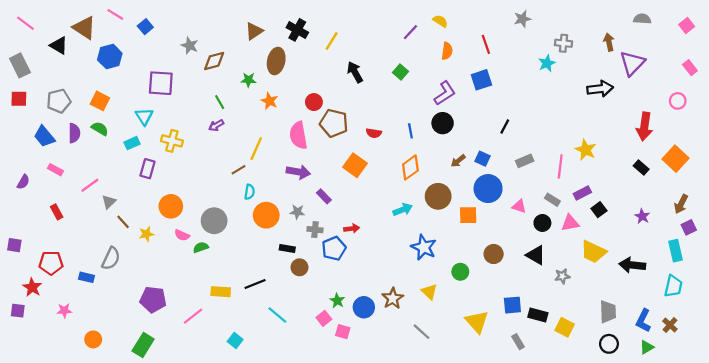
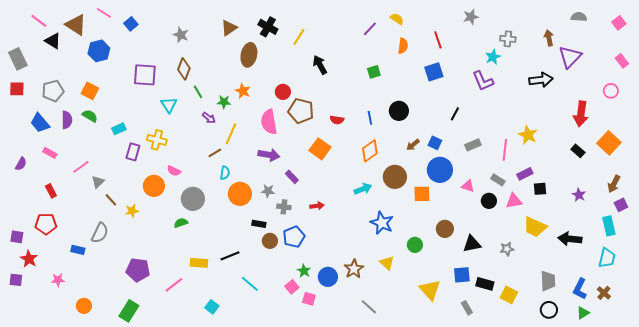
pink line: (26, 23) -> (39, 21), moved
gray star: (190, 45) -> (181, 35), moved
brown diamond: (214, 61) -> (184, 69), moved, turned -55
green square: (400, 72) -> (374, 72), moved, turned 32
green star: (248, 80) -> (224, 102), moved
purple L-shape: (445, 93) -> (483, 81), moved, turned 100
cyan triangle: (144, 116) -> (169, 105), moved
purple arrow: (216, 125) -> (209, 118), moved, turned -112
yellow cross: (172, 141) -> (157, 140), moved
black square: (599, 210) -> (540, 189), turned 32
pink semicircle: (182, 235) -> (174, 171), moved
purple square: (14, 245) -> (17, 237), moved
blue pentagon: (334, 248) -> (294, 237), moved
black triangle: (536, 255) -> (472, 244), moved, turned -42
red pentagon: (51, 263) -> (46, 224), moved
gray line: (421, 332) -> (369, 307), moved

